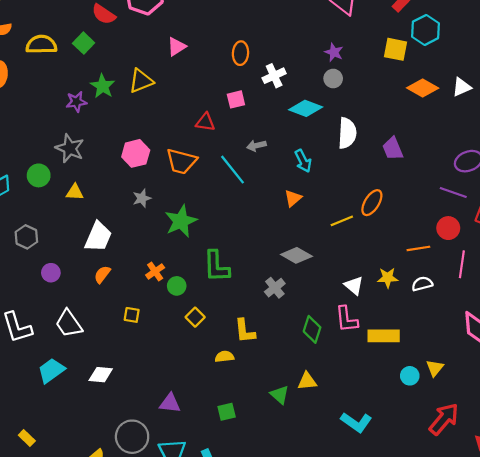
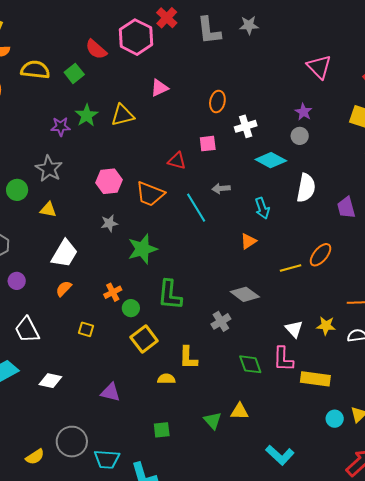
yellow square: (195, 317) -> (144, 339), size x1.5
green diamond: (312, 329) -> (250, 364), turned -45
purple triangle: (170, 403) -> (110, 392), moved

